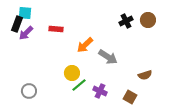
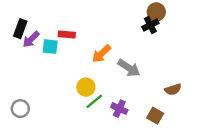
cyan square: (25, 13) -> (50, 47), moved
brown circle: (148, 20) -> (156, 12), moved
gray circle: (29, 91) -> (20, 109), moved

